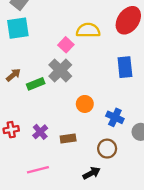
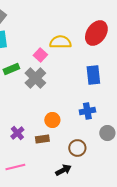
green rectangle: (36, 84) -> (11, 69), moved
orange circle: (85, 104) -> (52, 120), moved
blue cross: (115, 117) -> (87, 111), moved, turned -35

